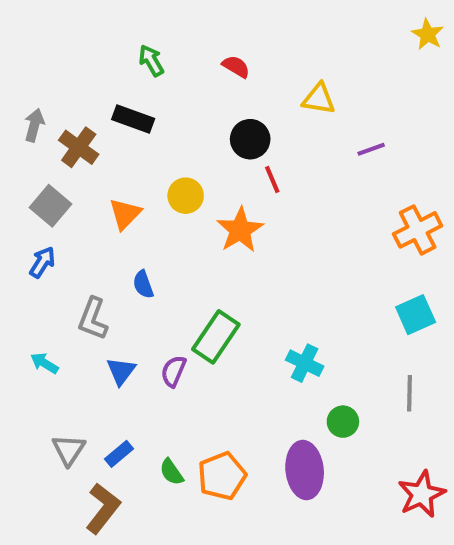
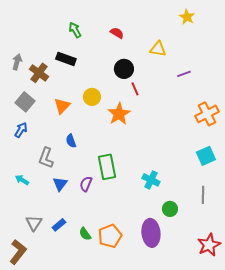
yellow star: (428, 34) -> (187, 17), moved
green rectangle: (216, 337) -> (107, 167), turned -45
brown L-shape: (103, 508) -> (18, 252), moved

